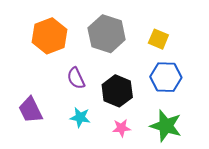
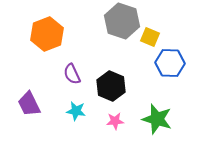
gray hexagon: (107, 34) -> (122, 21), moved
blue hexagon: (166, 77) -> (170, 63), moved

